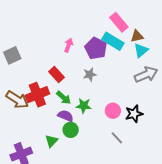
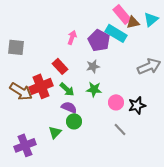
brown triangle: (137, 36) -> (133, 22), moved
cyan triangle: (141, 50) -> (151, 19), moved
gray square: (12, 55) -> (16, 47), turned 30
green star: (84, 106) -> (94, 89), moved

